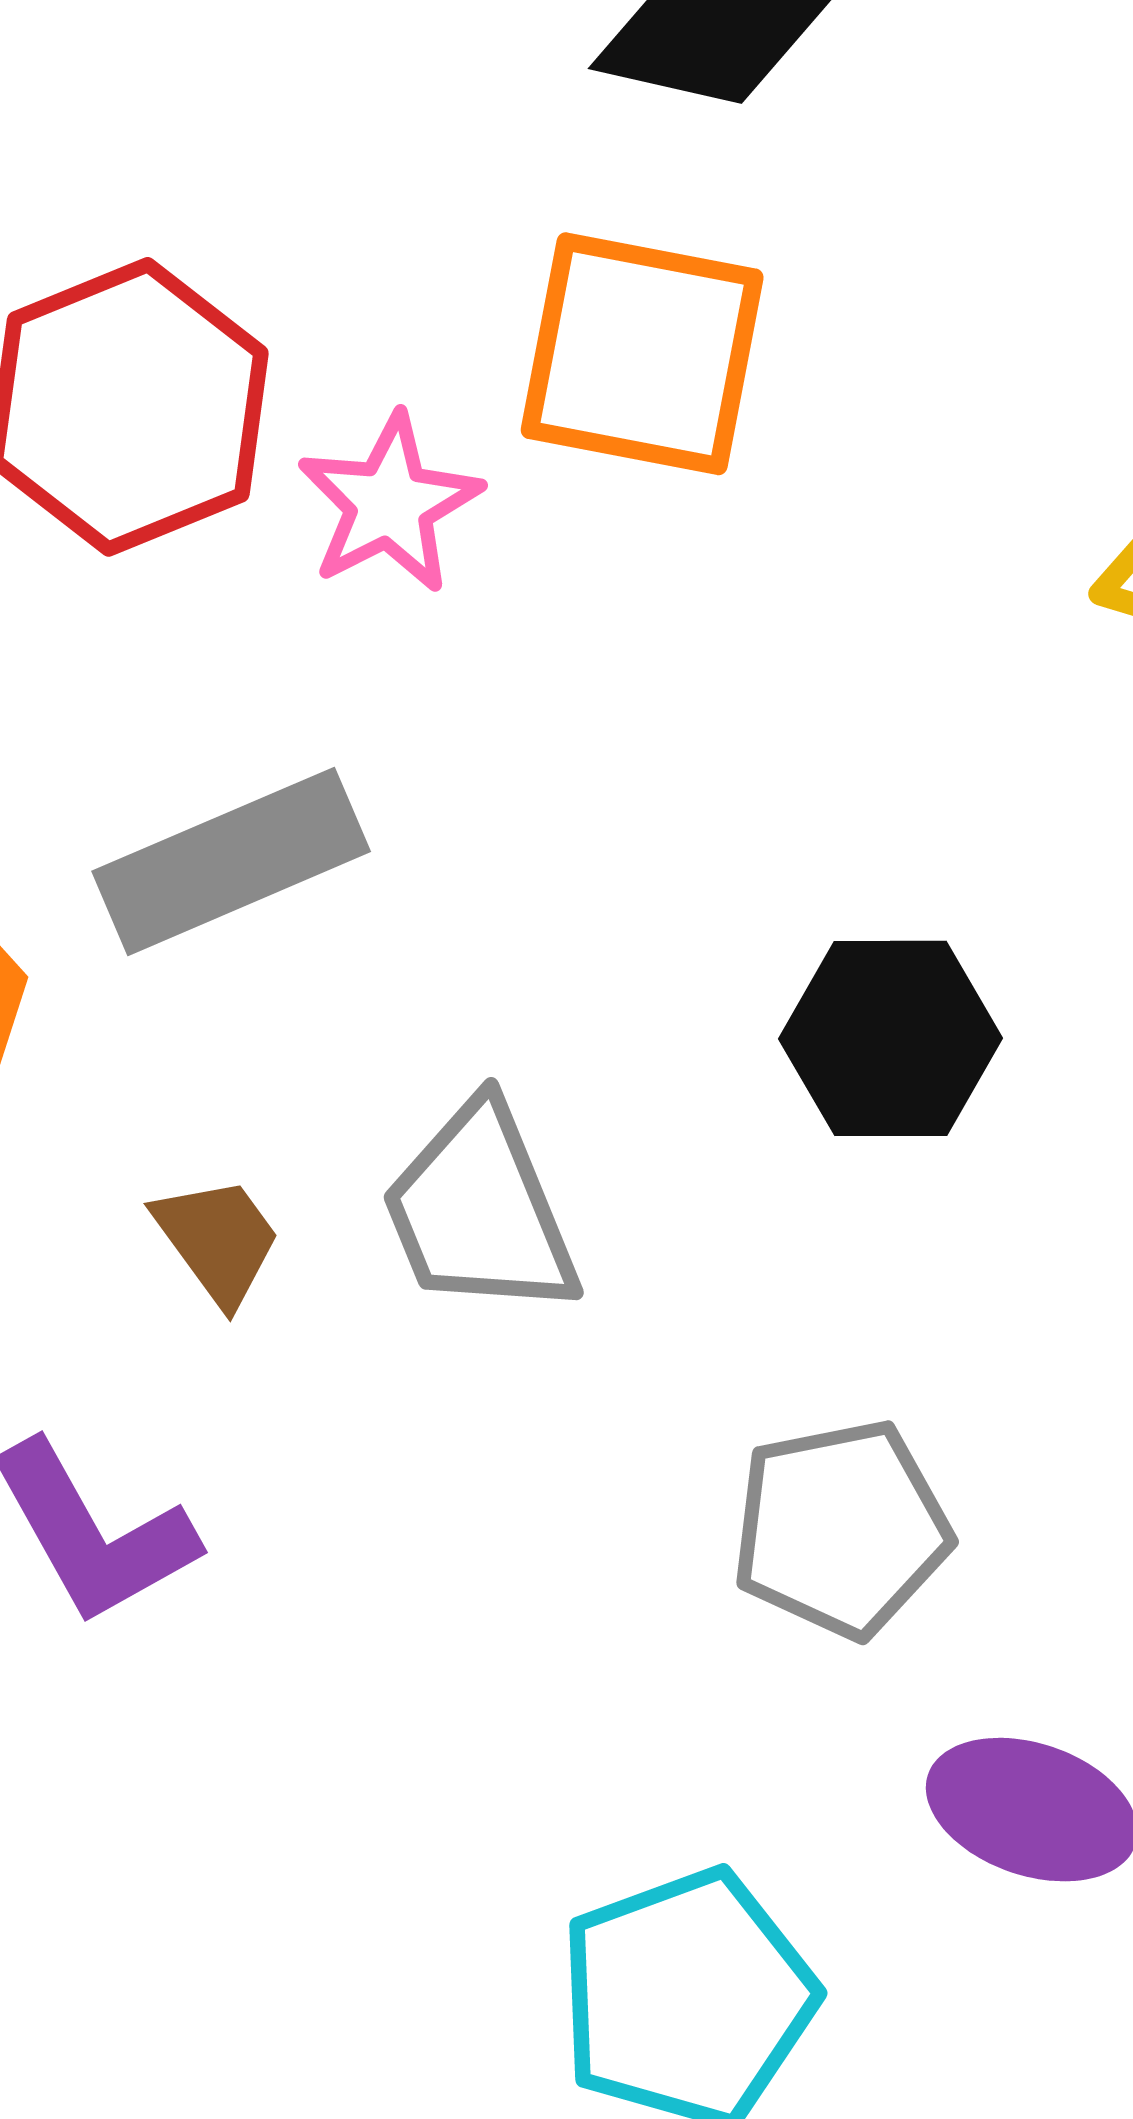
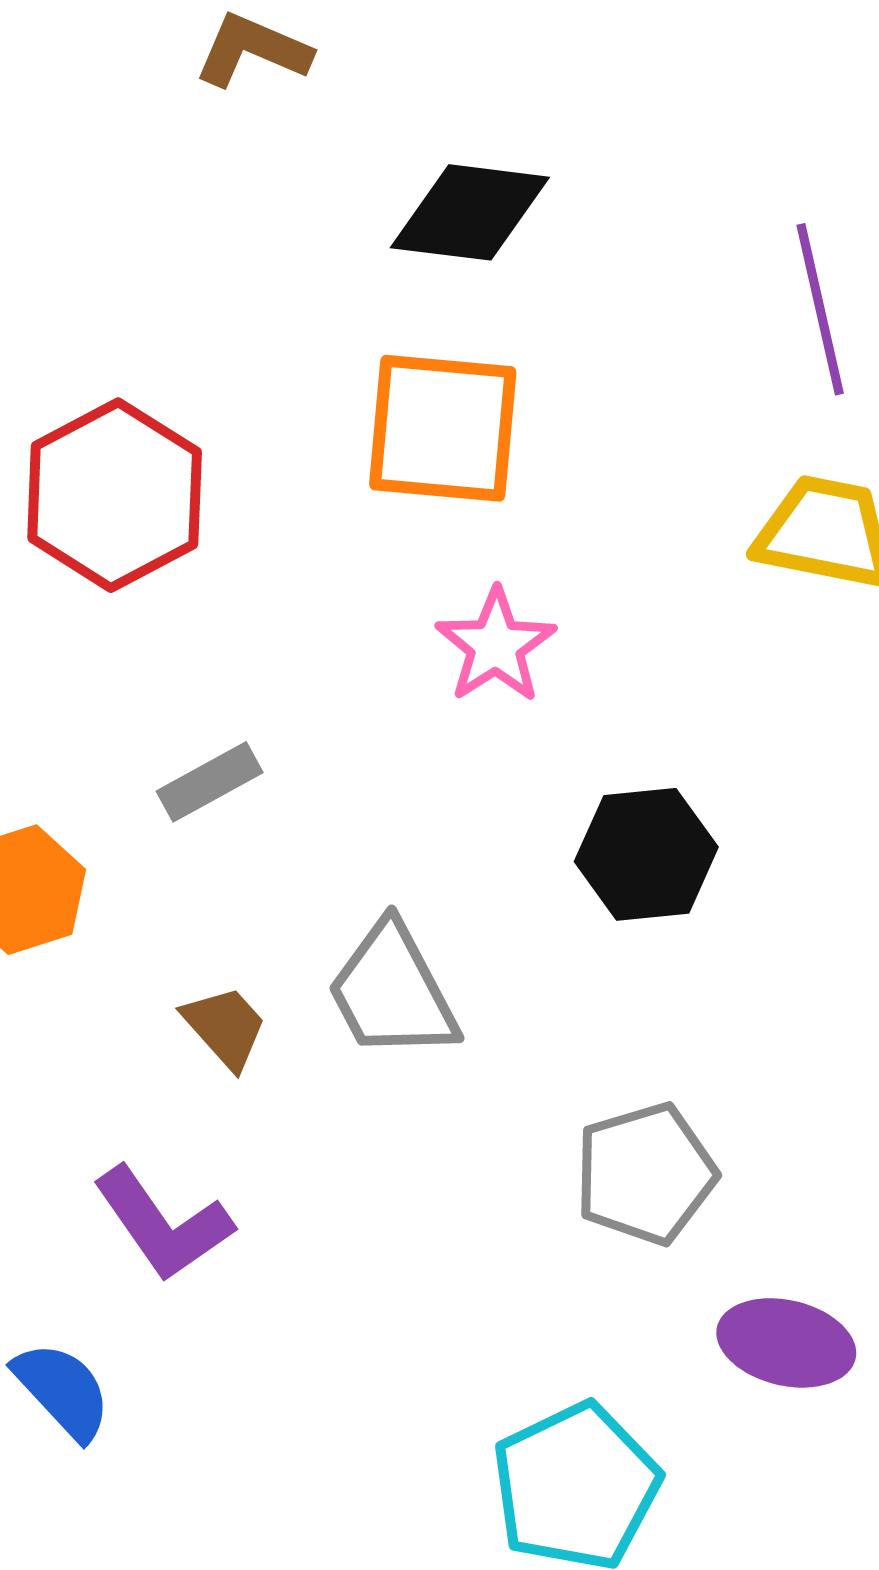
pink star: (389, 504) -> (496, 646), moved
gray rectangle: (231, 861) -> (210, 782), size x0.6

